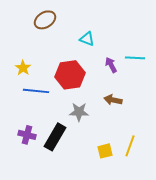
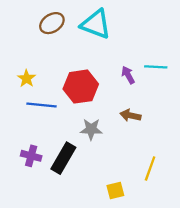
cyan triangle: (87, 39) -> (96, 24), moved, size x1.8
yellow square: (105, 151) -> (115, 190), moved

